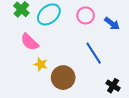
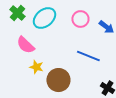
blue line: (94, 53) -> (88, 56), turned -35

